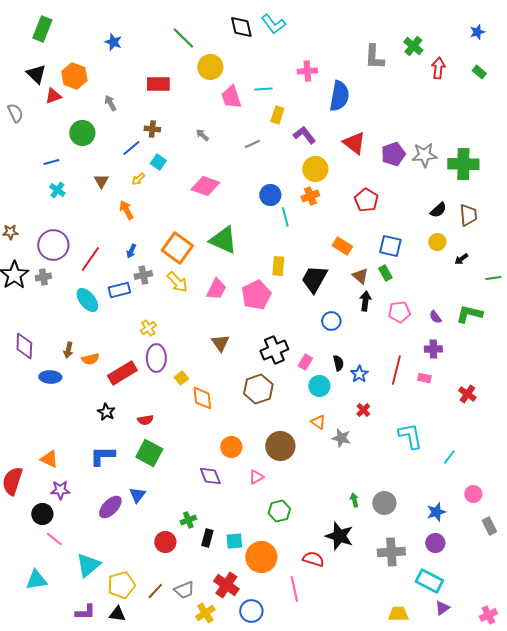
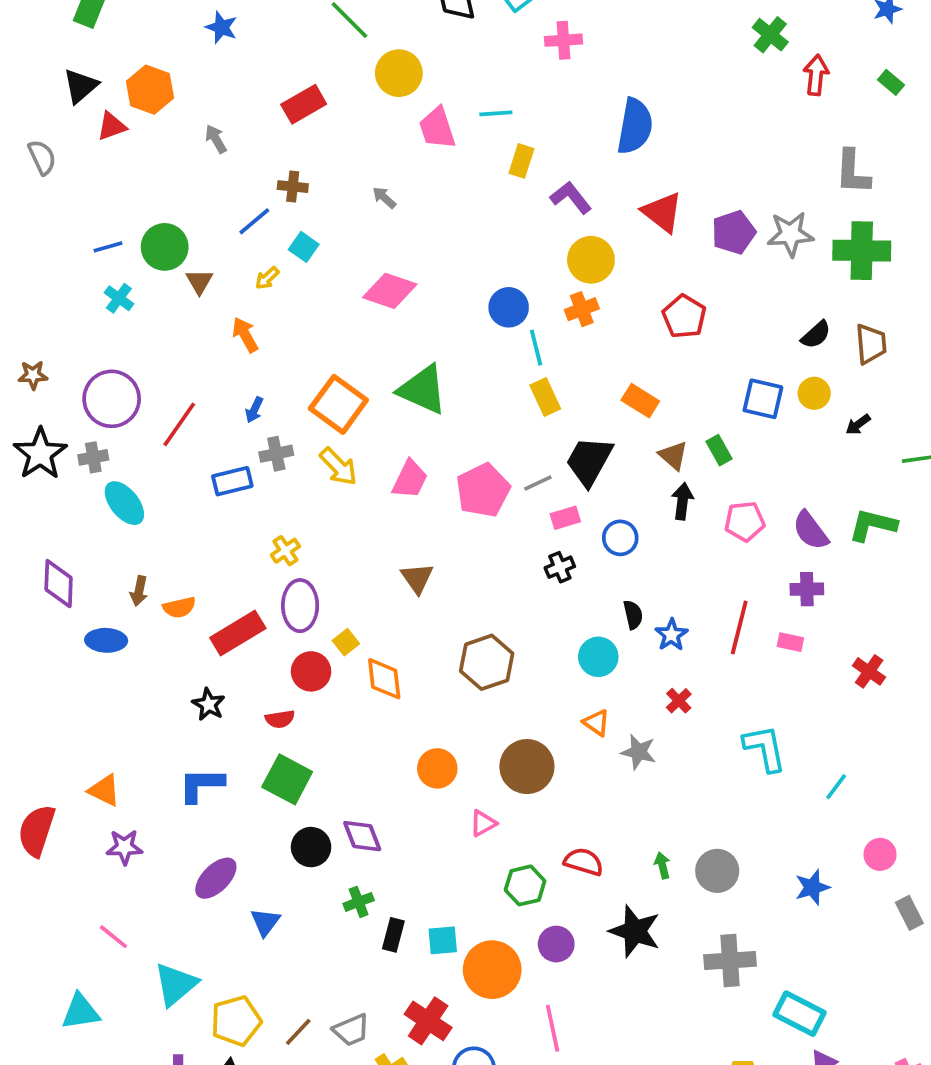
gray L-shape: (374, 57) -> (853, 172), moved
pink cross: (307, 71) -> (564, 40), moved
black triangle: (36, 74) -> (80, 86), turned 35
red rectangle: (158, 84) -> (304, 104), turned -30
green circle: (82, 133) -> (165, 247), moved
gray line: (252, 144) -> (538, 483), moved
blue square: (390, 246) -> (763, 399), moved
yellow rectangle: (278, 266) -> (545, 397), moved, turned -30
cyan ellipse: (87, 300) -> (124, 503), moved
purple semicircle: (435, 317) -> (811, 531), size x1.6
black cross: (274, 350) -> (560, 567), moved, size x0.6
pink rectangle: (305, 362) -> (565, 518), moved, turned 42
purple diamond: (210, 476) -> (362, 836), moved
blue triangle: (137, 495) -> (265, 922), moved
black circle: (42, 514) -> (311, 847), moved
red circle: (165, 542) -> (311, 671), moved
purple circle: (435, 543) -> (556, 944), moved
red semicircle: (313, 559) -> (584, 862), moved

